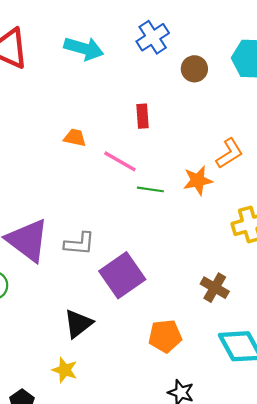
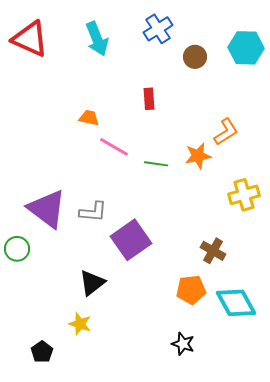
cyan arrow: (84, 49) -> (97, 39), turned 52
pink line: (120, 161) -> (114, 147), moved
orange pentagon: (165, 336) -> (191, 290), moved

